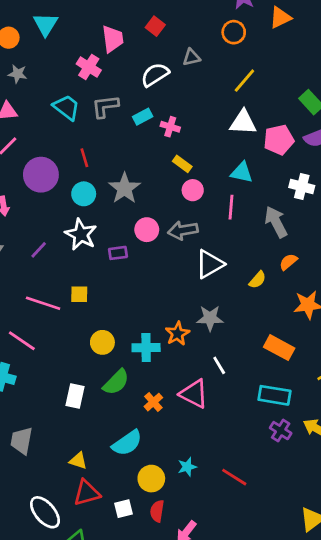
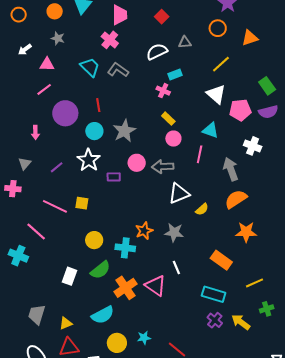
orange triangle: (280, 18) -> (250, 38), moved
pink trapezoid: (113, 39) -> (120, 15), moved
gray L-shape: (105, 106) -> (118, 70), turned 35
cyan rectangle: (143, 117) -> (175, 74), moved
white triangle: (243, 122) -> (216, 94), turned 30
orange semicircle: (288, 262) -> (236, 199), size x1.6
yellow semicircle: (257, 280) -> (202, 209), moved
orange star: (177, 334) -> (144, 231), moved
orange cross: (153, 402) -> (126, 288), size x1.6
gray trapezoid: (21, 441) -> (37, 314), moved
yellow triangle: (78, 461) -> (66, 323), turned -48

